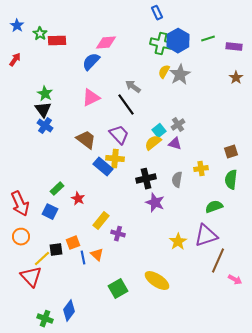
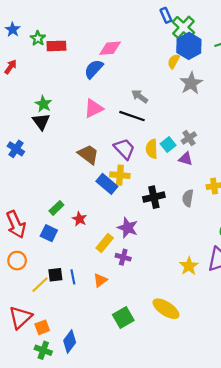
green cross: (161, 44) -> (183, 27), moved, turned 30
yellow semicircle: (164, 72) -> (174, 61), moved
black line: (126, 105) -> (132, 116), turned -35
blue cross: (45, 126) -> (16, 149), moved
yellow semicircle: (153, 143) -> (152, 149), moved, turned -54
purple star: (155, 203) -> (128, 228), moved
orange square: (73, 243) -> (42, 327), moved
orange triangle: (97, 255) -> (100, 280), turned 40
blue line: (83, 258) -> (73, 277), moved
red triangle: (31, 277) -> (20, 317), moved, turned 30

